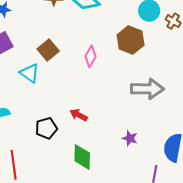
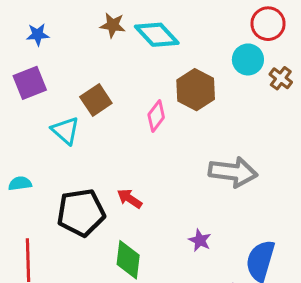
brown hexagon: (131, 40) -> (196, 90), moved
black pentagon: (46, 128) -> (81, 213), size x1.5

